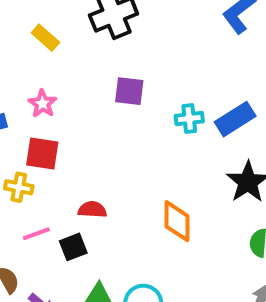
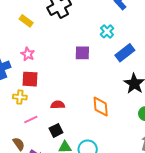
purple square: (129, 91) -> (82, 53), moved
cyan cross: (189, 119) -> (107, 31), moved, turned -32
black square: (73, 247) -> (56, 130), moved

